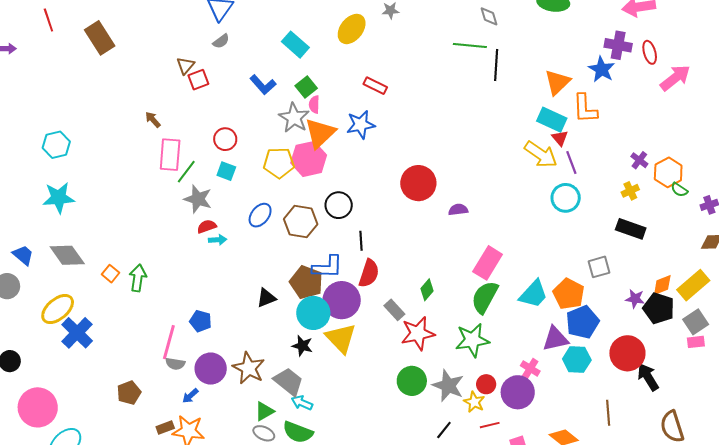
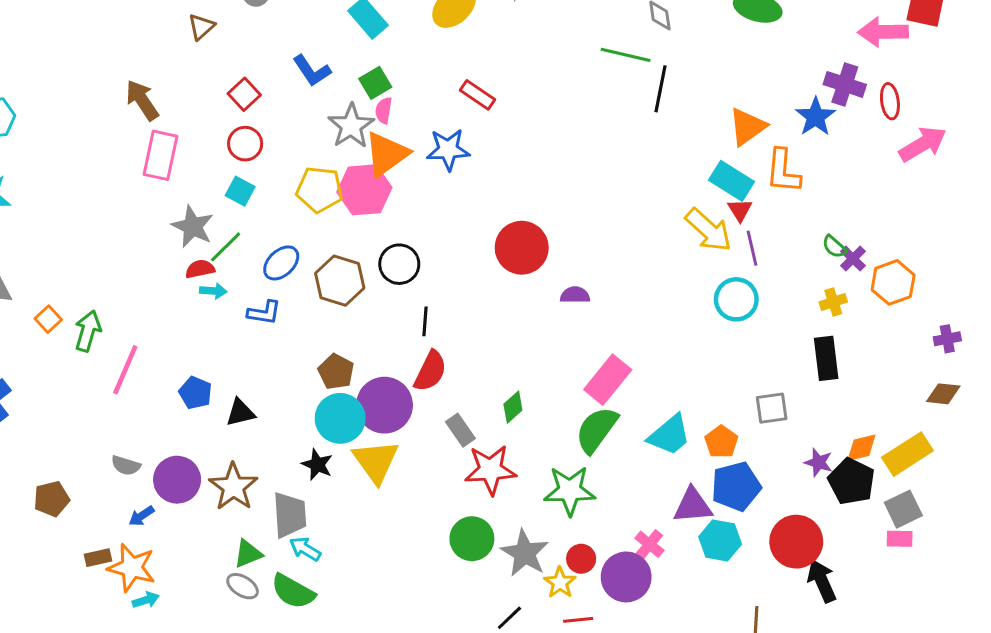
red square: (198, 80) -> (244, 94), moved, turned -30
brown arrow: (153, 120) -> (142, 100), size x1.6
green line: (186, 172) -> (226, 247), moved
green semicircle: (679, 190) -> (834, 247), moved
black rectangle: (631, 229) -> (826, 358), turned 56
blue L-shape: (327, 267) -> (264, 313), moved, size x0.7
brown pentagon: (306, 282) -> (336, 372), size x0.7
orange pentagon: (569, 294) -> (721, 442), size x0.7
black triangle: (266, 298) -> (240, 413), moved
blue pentagon: (201, 321) -> (195, 393), moved
pink line: (169, 342) -> (125, 370), moved
gray trapezoid: (289, 382) -> (290, 515), turned 40

